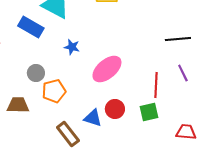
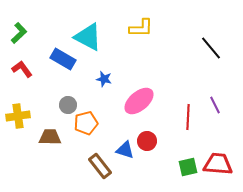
black line: (178, 39) -> (211, 48), moved, turned 55
green square: (149, 112) -> (188, 167), moved
red trapezoid: (186, 132) -> (218, 164), size x1.4

